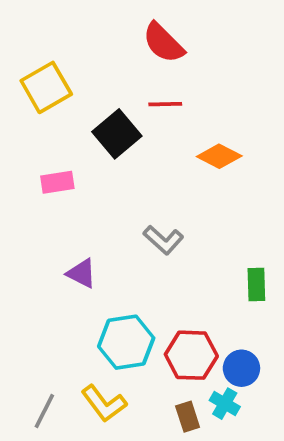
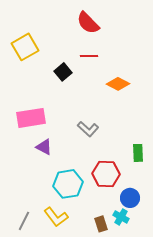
black square: (117, 134) -> (63, 72), size x0.7
pink rectangle: (57, 182) -> (31, 118), moved, size x1.6
red hexagon: (191, 355) -> (106, 174), moved

